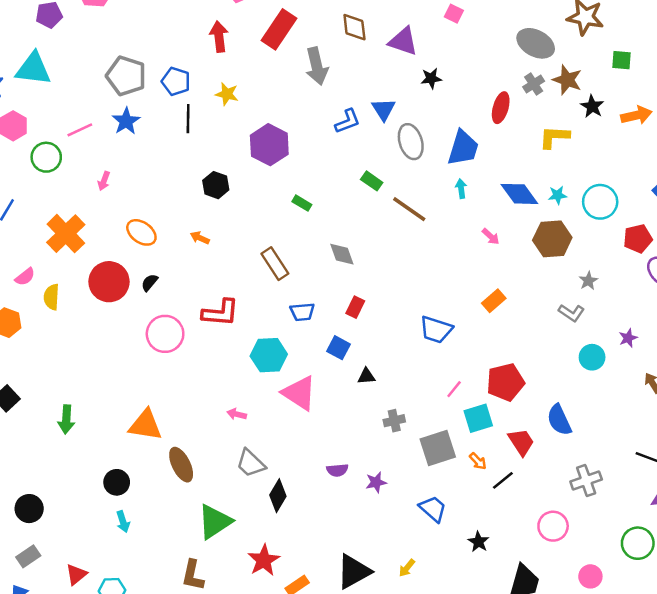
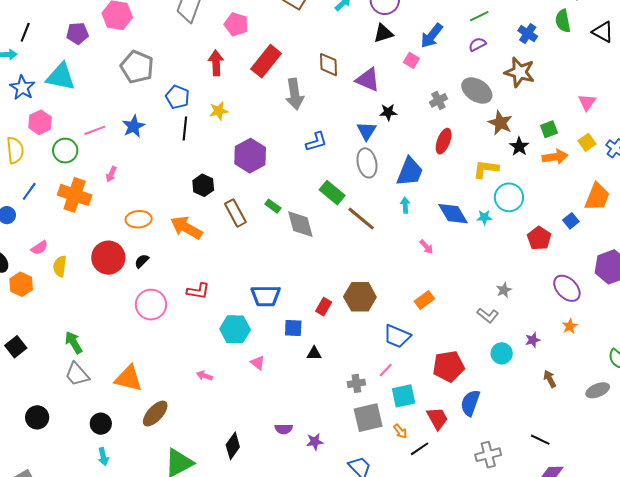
green square: (621, 60) -> (549, 129), moved, turned -30
gray pentagon: (126, 76) -> (137, 67), moved
gray cross: (534, 84) -> (438, 100), moved
yellow star: (227, 94) -> (219, 111), turned -30
blue triangle: (384, 109) -> (367, 131), moved
green rectangle: (372, 181) -> (332, 193), size x1.4
cyan circle: (600, 202) -> (509, 197), moved
orange ellipse: (141, 232) -> (139, 219), turned -45
orange cross: (66, 234) -> (75, 195), moved, turned -32
orange arrow: (200, 238) -> (186, 228), size x2.0
brown hexagon: (552, 239) -> (360, 297), moved
red pentagon: (638, 239) -> (539, 238), moved, turned -30
gray diamond: (342, 254) -> (300, 224), moved, size x1.4
brown rectangle: (275, 264) -> (235, 213), moved
red rectangle: (355, 307) -> (324, 307), moved
blue trapezoid: (302, 312) -> (266, 296), size x1.4
red L-shape: (220, 313) -> (198, 291), size x0.7
blue trapezoid: (436, 330) -> (397, 336), moved
blue square: (339, 348) -> (293, 328), turned -30
red pentagon: (505, 382) -> (448, 366), moved
pink triangle: (299, 393) -> (258, 363), size x0.5
green arrow: (66, 419) -> (74, 342), moved, turned 140
blue semicircle: (559, 420) -> (470, 403), turned 40
gray cross: (394, 421) -> (356, 383), moved
gray trapezoid: (251, 463) -> (77, 374), moved
brown ellipse: (181, 465) -> (155, 414), turned 64
black circle: (29, 509) -> (37, 417), moved

